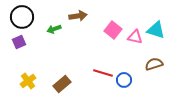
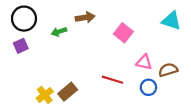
cyan triangle: (156, 30) -> (171, 21), moved
pink triangle: (135, 37) -> (144, 62), moved
blue circle: (124, 80) -> (148, 87), moved
yellow cross: (28, 81) -> (45, 95), moved

